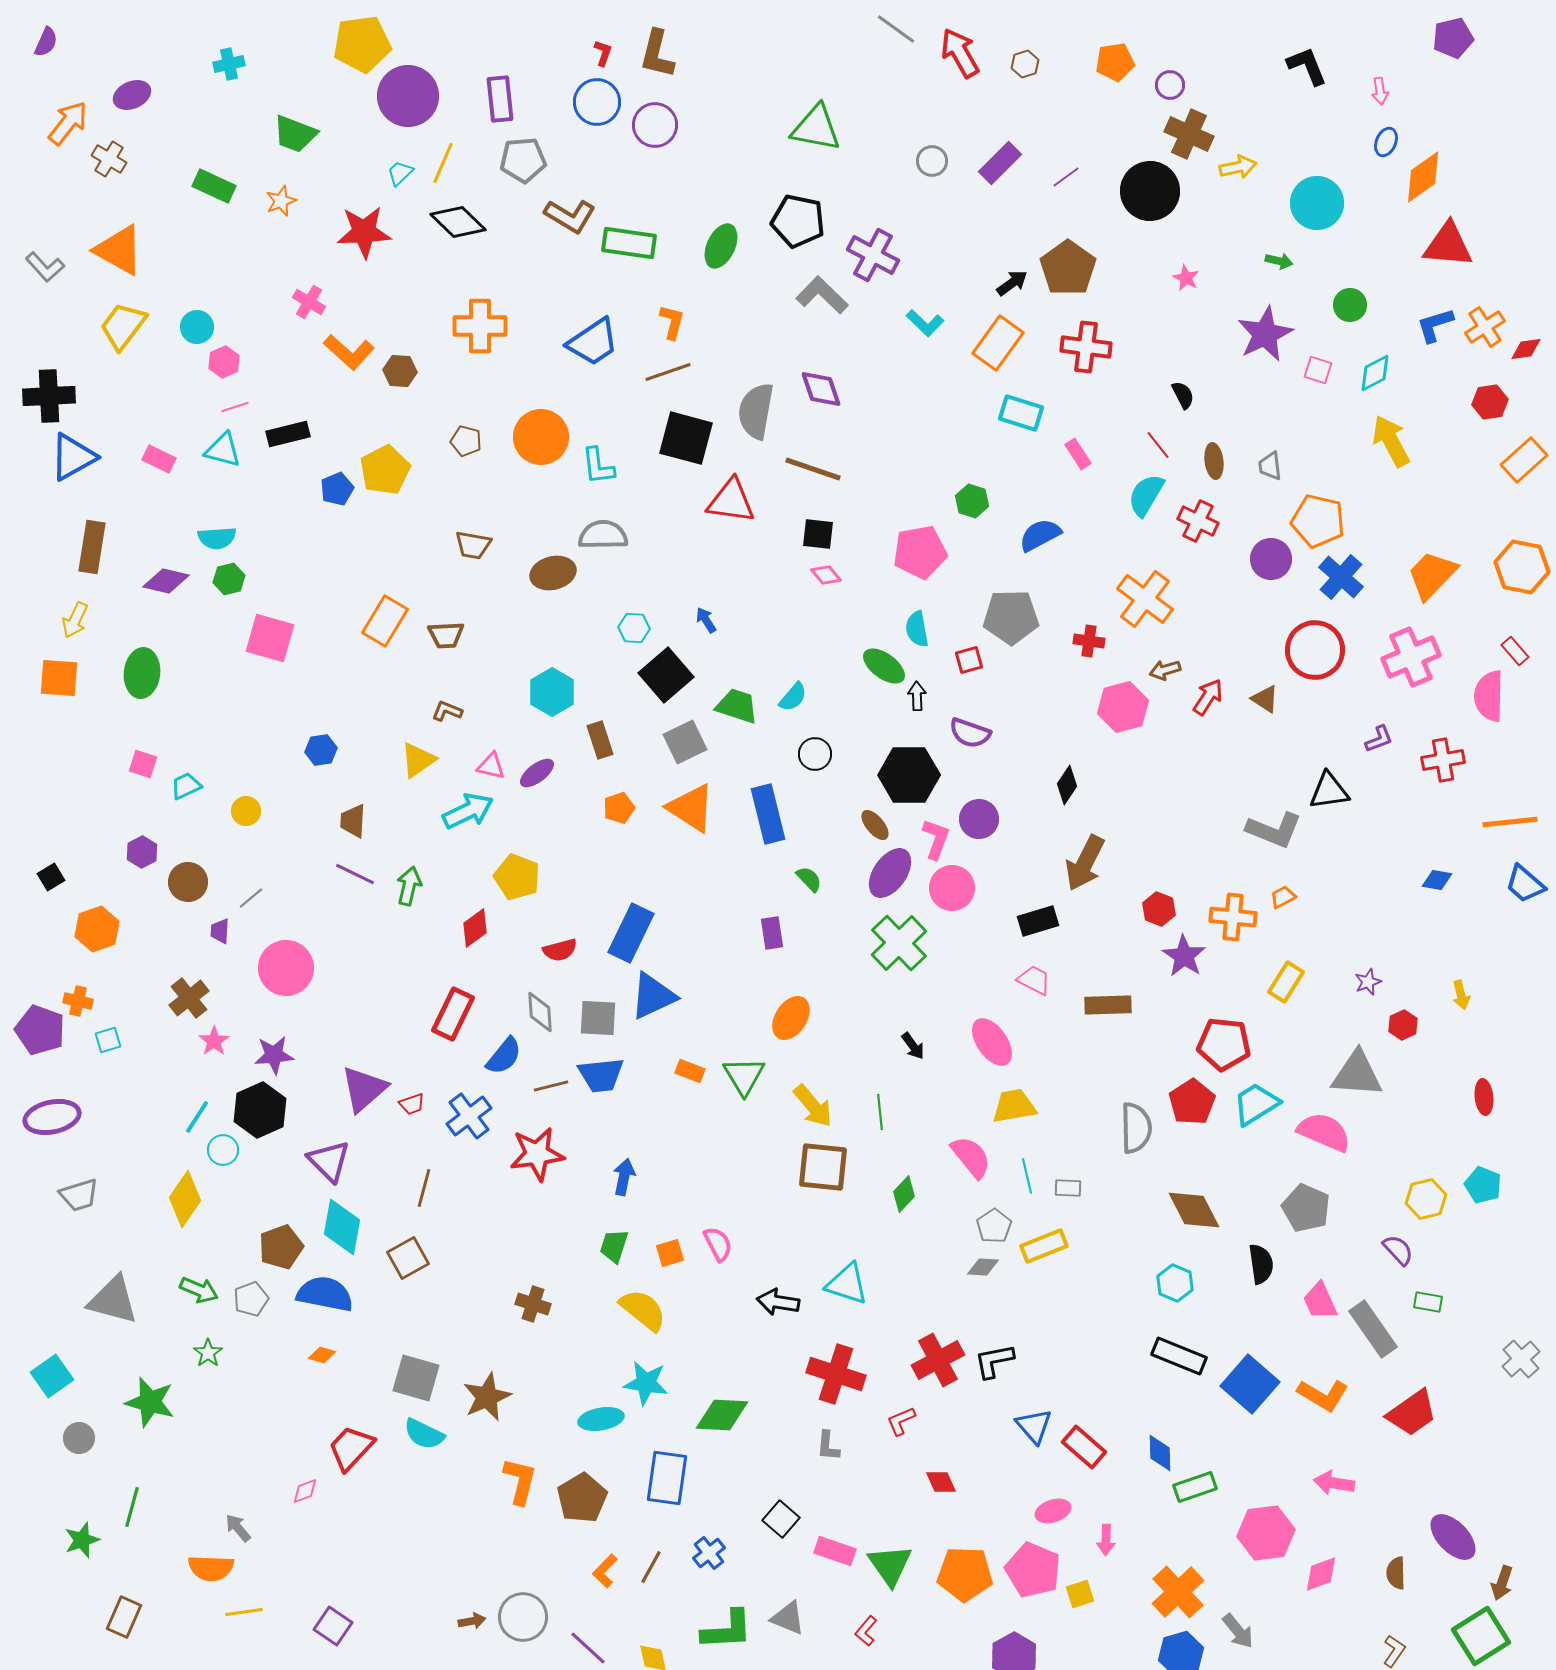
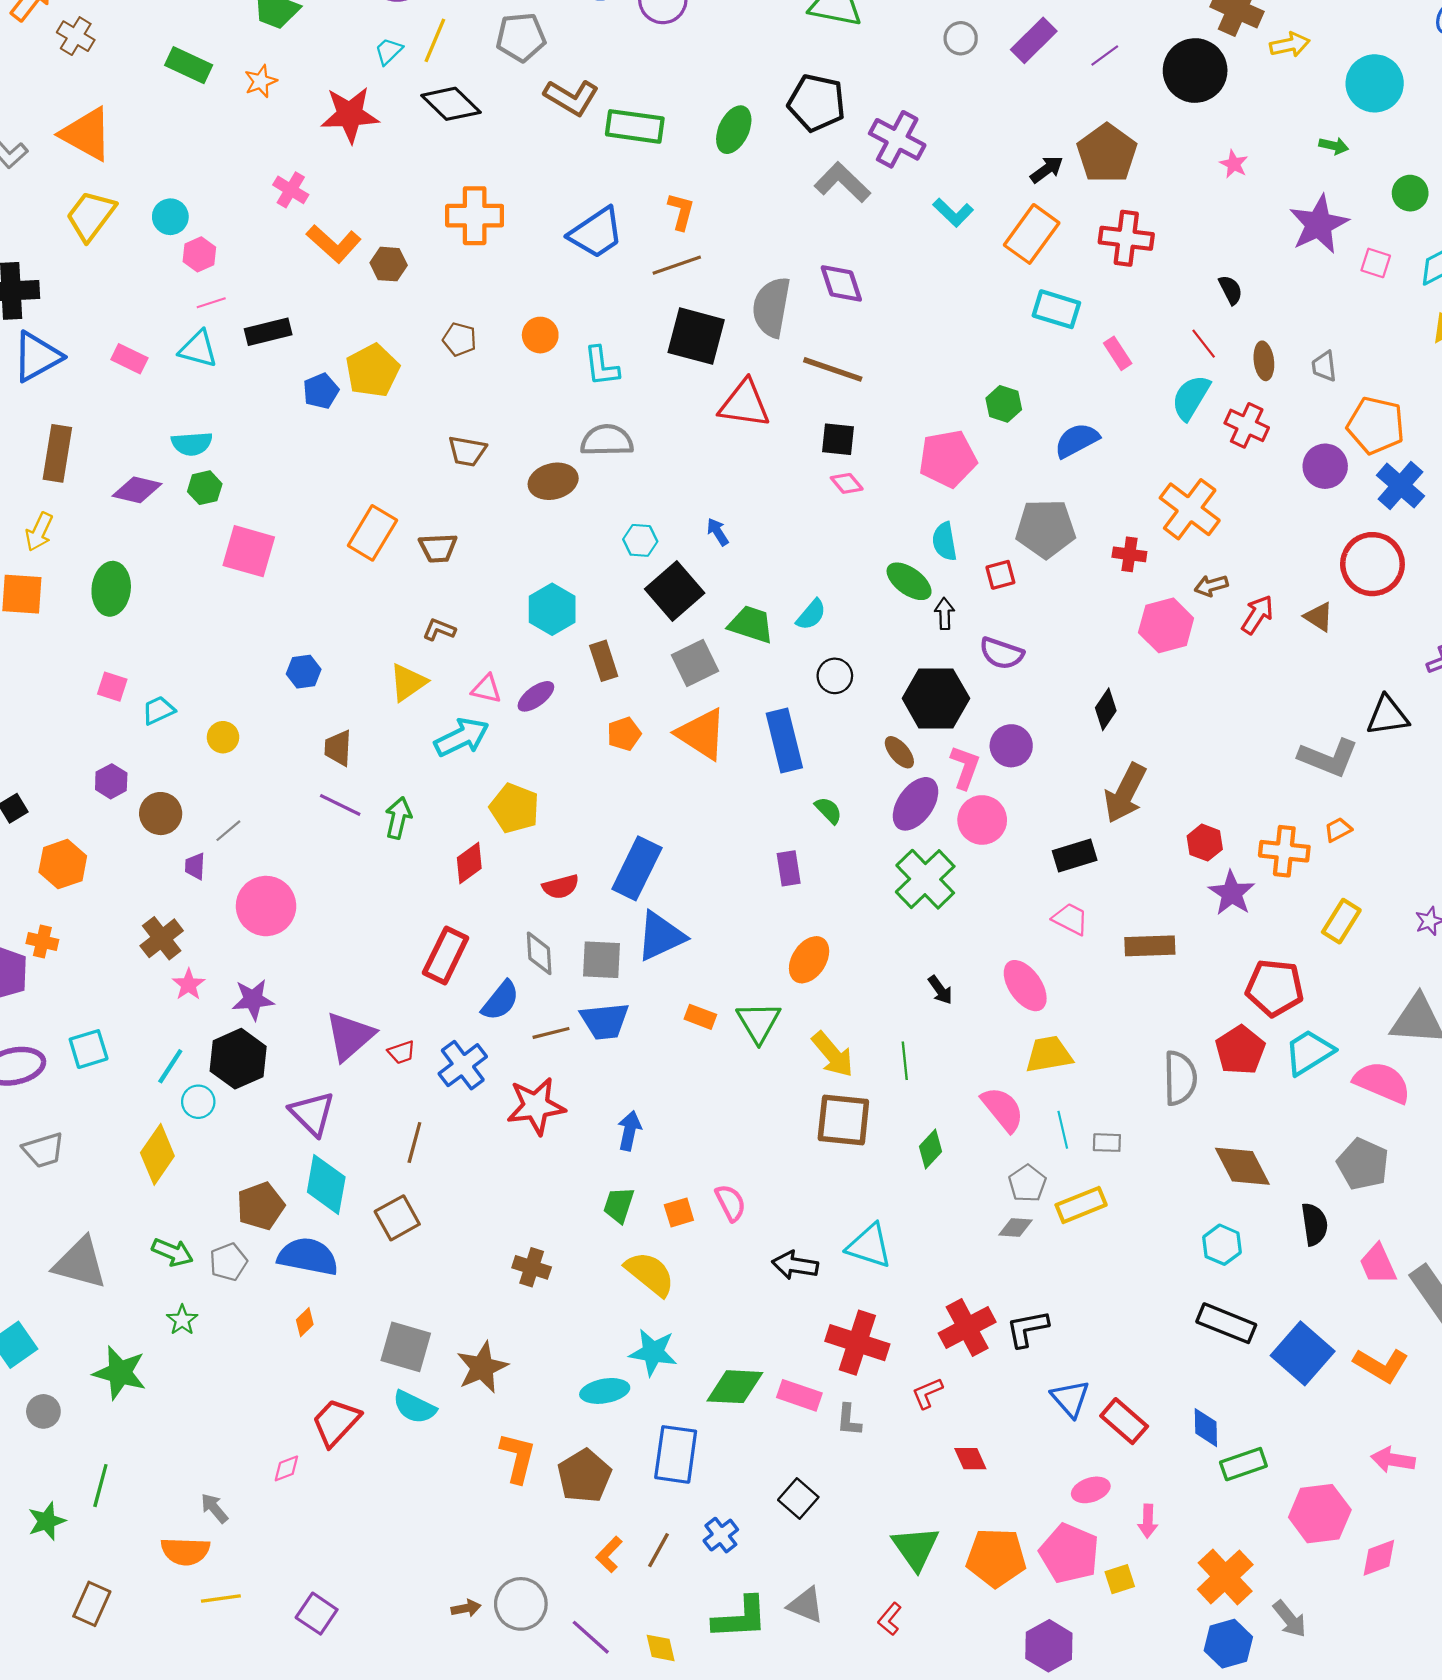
orange circle: (541, 437) -> (540, 335), size x0.6
cyan square: (108, 1040) -> (89, 1049), moved, size x1.4
orange diamond: (322, 1355) -> (305, 1322), turned -60
pink rectangle: (835, 1551) -> (799, 1395), moved

